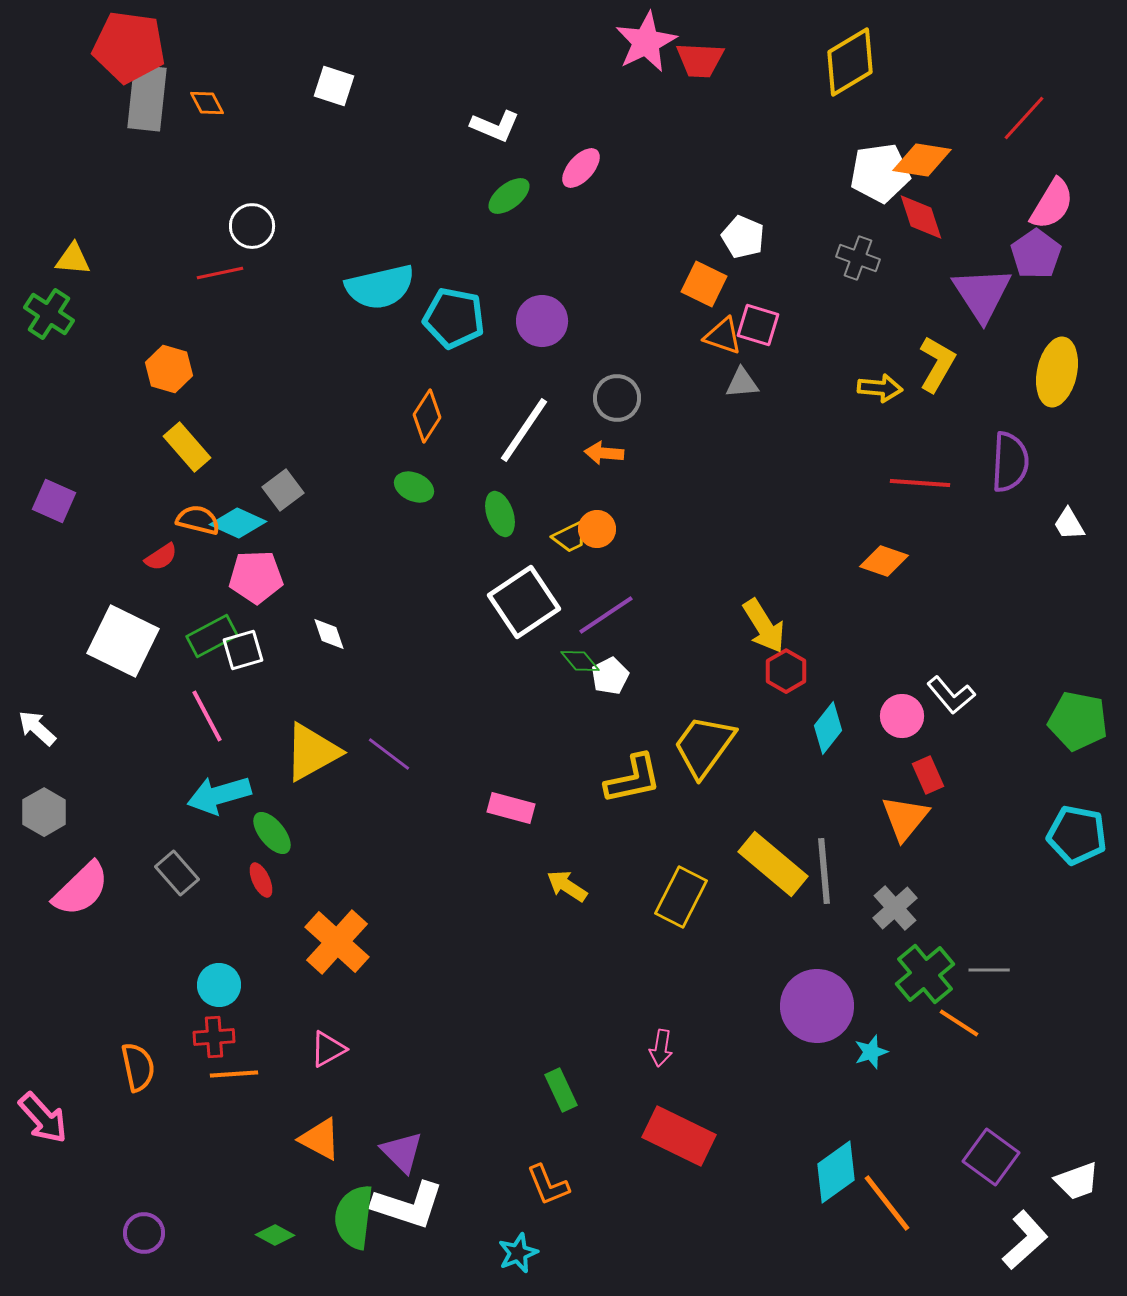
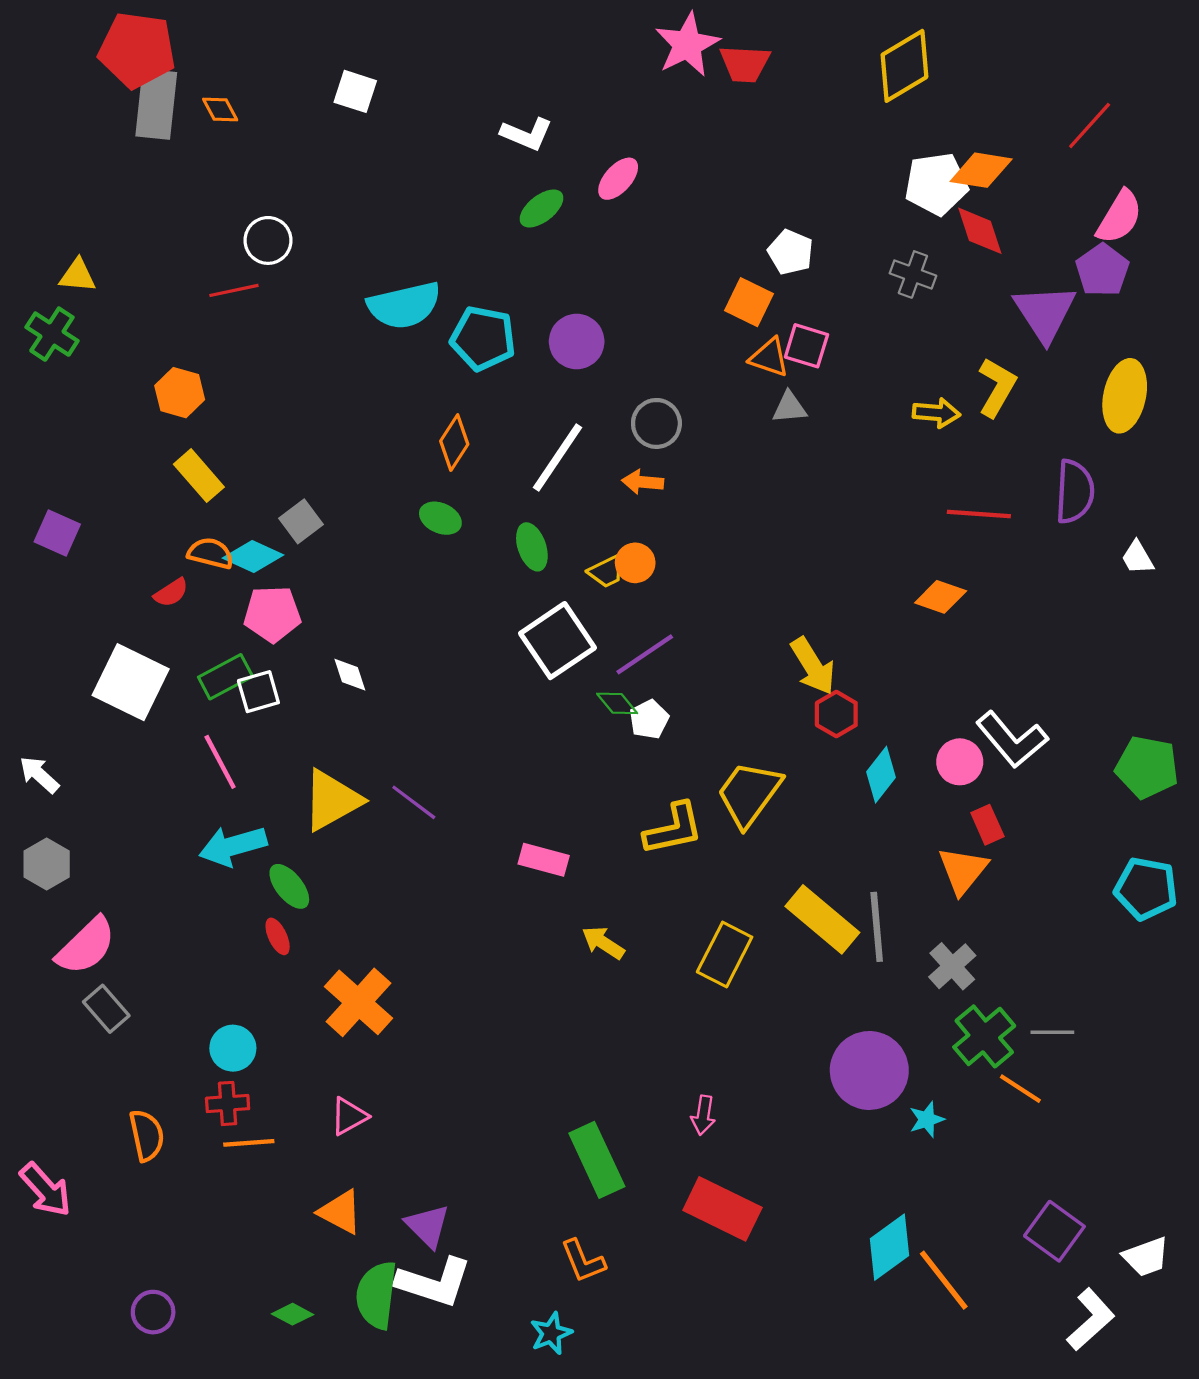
white L-shape: (951, 695) -> (1012, 740), size x1.4
gray rectangle: (177, 873) -> (106, 1009), moved
green rectangle: (561, 1090) -> (597, 1160), size x1.6

